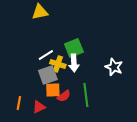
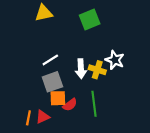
green square: (74, 48) -> (90, 20), moved
yellow cross: (58, 64) -> (97, 70), moved
white star: (114, 67) -> (115, 60), moved
orange line: (19, 103) -> (28, 118), moved

